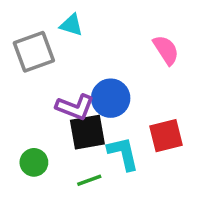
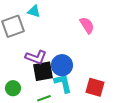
blue circle: (111, 98) -> (62, 65), moved
red square: (166, 136) -> (95, 87), moved, turned 30

